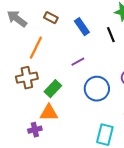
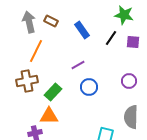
gray arrow: (17, 19) -> (29, 22), moved, turned 40
black line: (111, 35) -> (111, 38), turned 56
blue circle: (97, 89) -> (89, 87), moved, size x0.7

